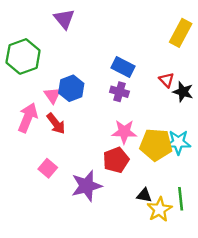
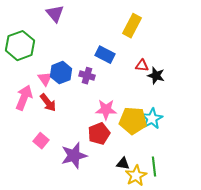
yellow rectangle: (181, 33) -> (132, 26), moved
red triangle: (167, 80) -> (142, 66), turned -40
purple cross: (119, 92) -> (87, 76), moved
cyan star: (178, 142) -> (152, 119), turned -30

